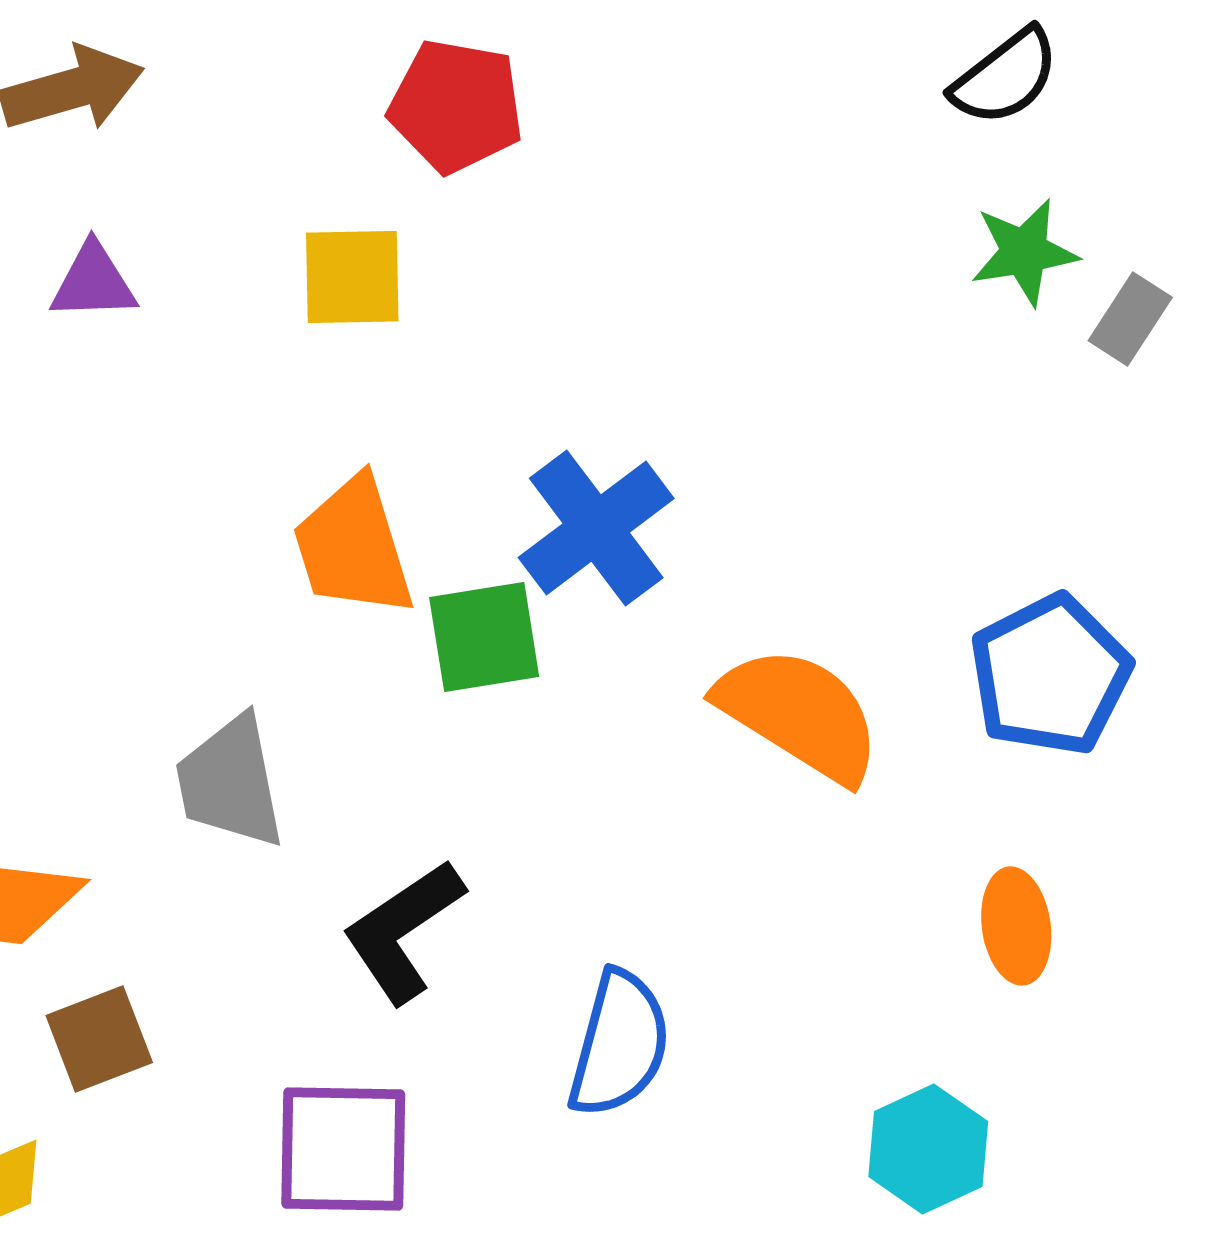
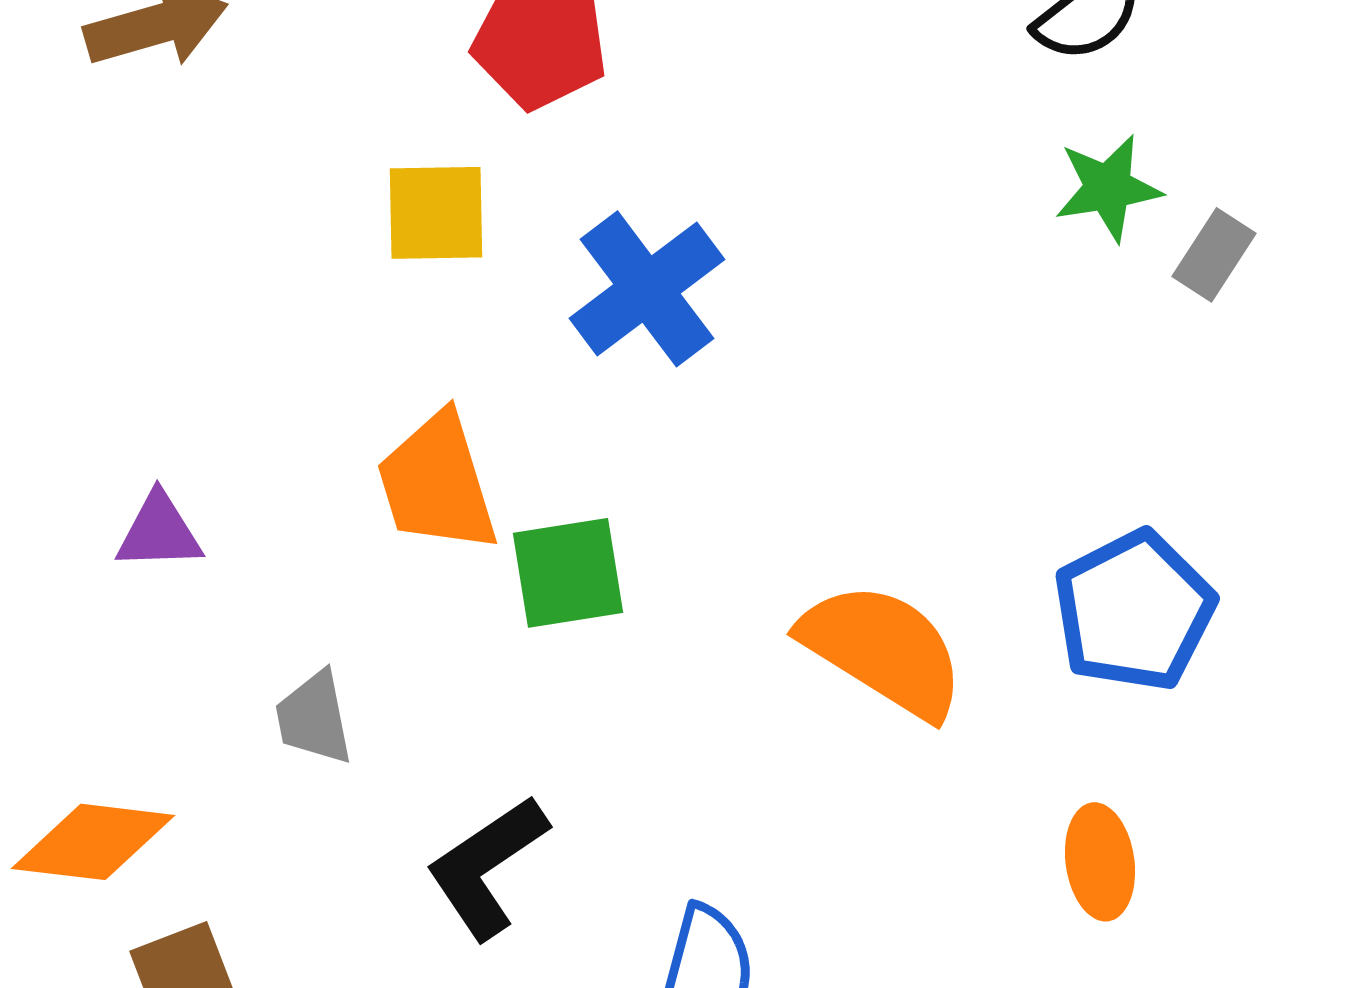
purple triangle: (93, 282) -> (159, 532), moved
blue cross: (596, 528) -> (647, 289), moved
gray trapezoid: (230, 782) -> (314, 718), size x0.7

